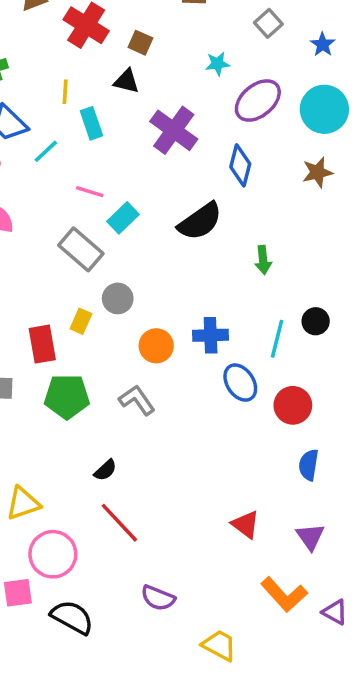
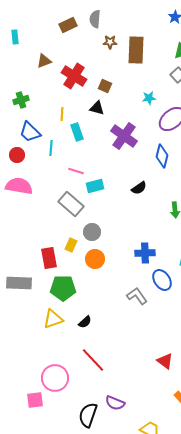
cyan line: (46, 151) -> (51, 148), turned -42
cyan rectangle: (123, 218) -> (95, 186), turned 30
black semicircle: (200, 221) -> (139, 188), size x0.6
orange circle: (156, 346) -> (95, 259), moved
gray L-shape: (137, 400) -> (137, 296), moved
black semicircle: (105, 470) -> (85, 322), moved
yellow triangle: (23, 503) -> (53, 319), moved
black semicircle: (72, 617) -> (88, 415), moved, turned -100

